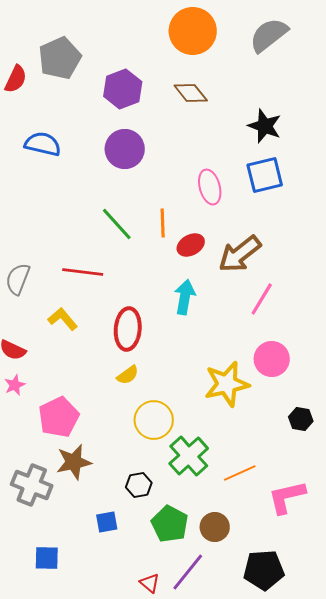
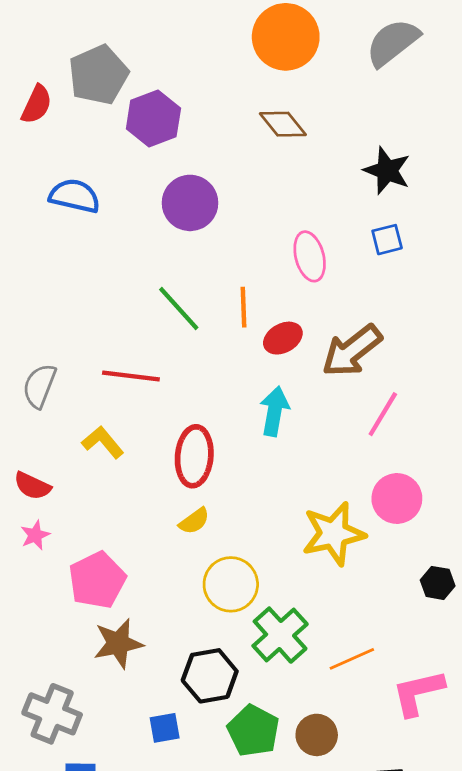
purple hexagon: (123, 89) -> (153, 119), moved
blue square: (265, 175) -> (387, 240), size x0.6
gray cross: (32, 485) -> (52, 714), moved
black hexagon: (139, 485) -> (210, 676), size x1.5

